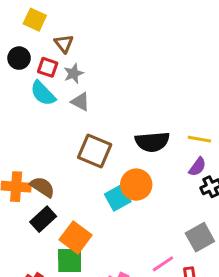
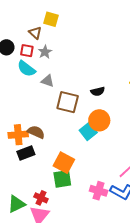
yellow square: (35, 20) -> (51, 19), moved
gray triangle: (80, 102) -> (48, 81), moved
black semicircle: (152, 142) -> (98, 91), moved, size x0.6
black rectangle: (43, 219) -> (26, 153), moved, turned 30

